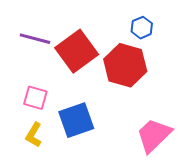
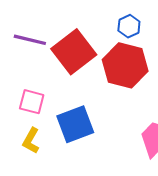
blue hexagon: (142, 28) -> (129, 26), moved

